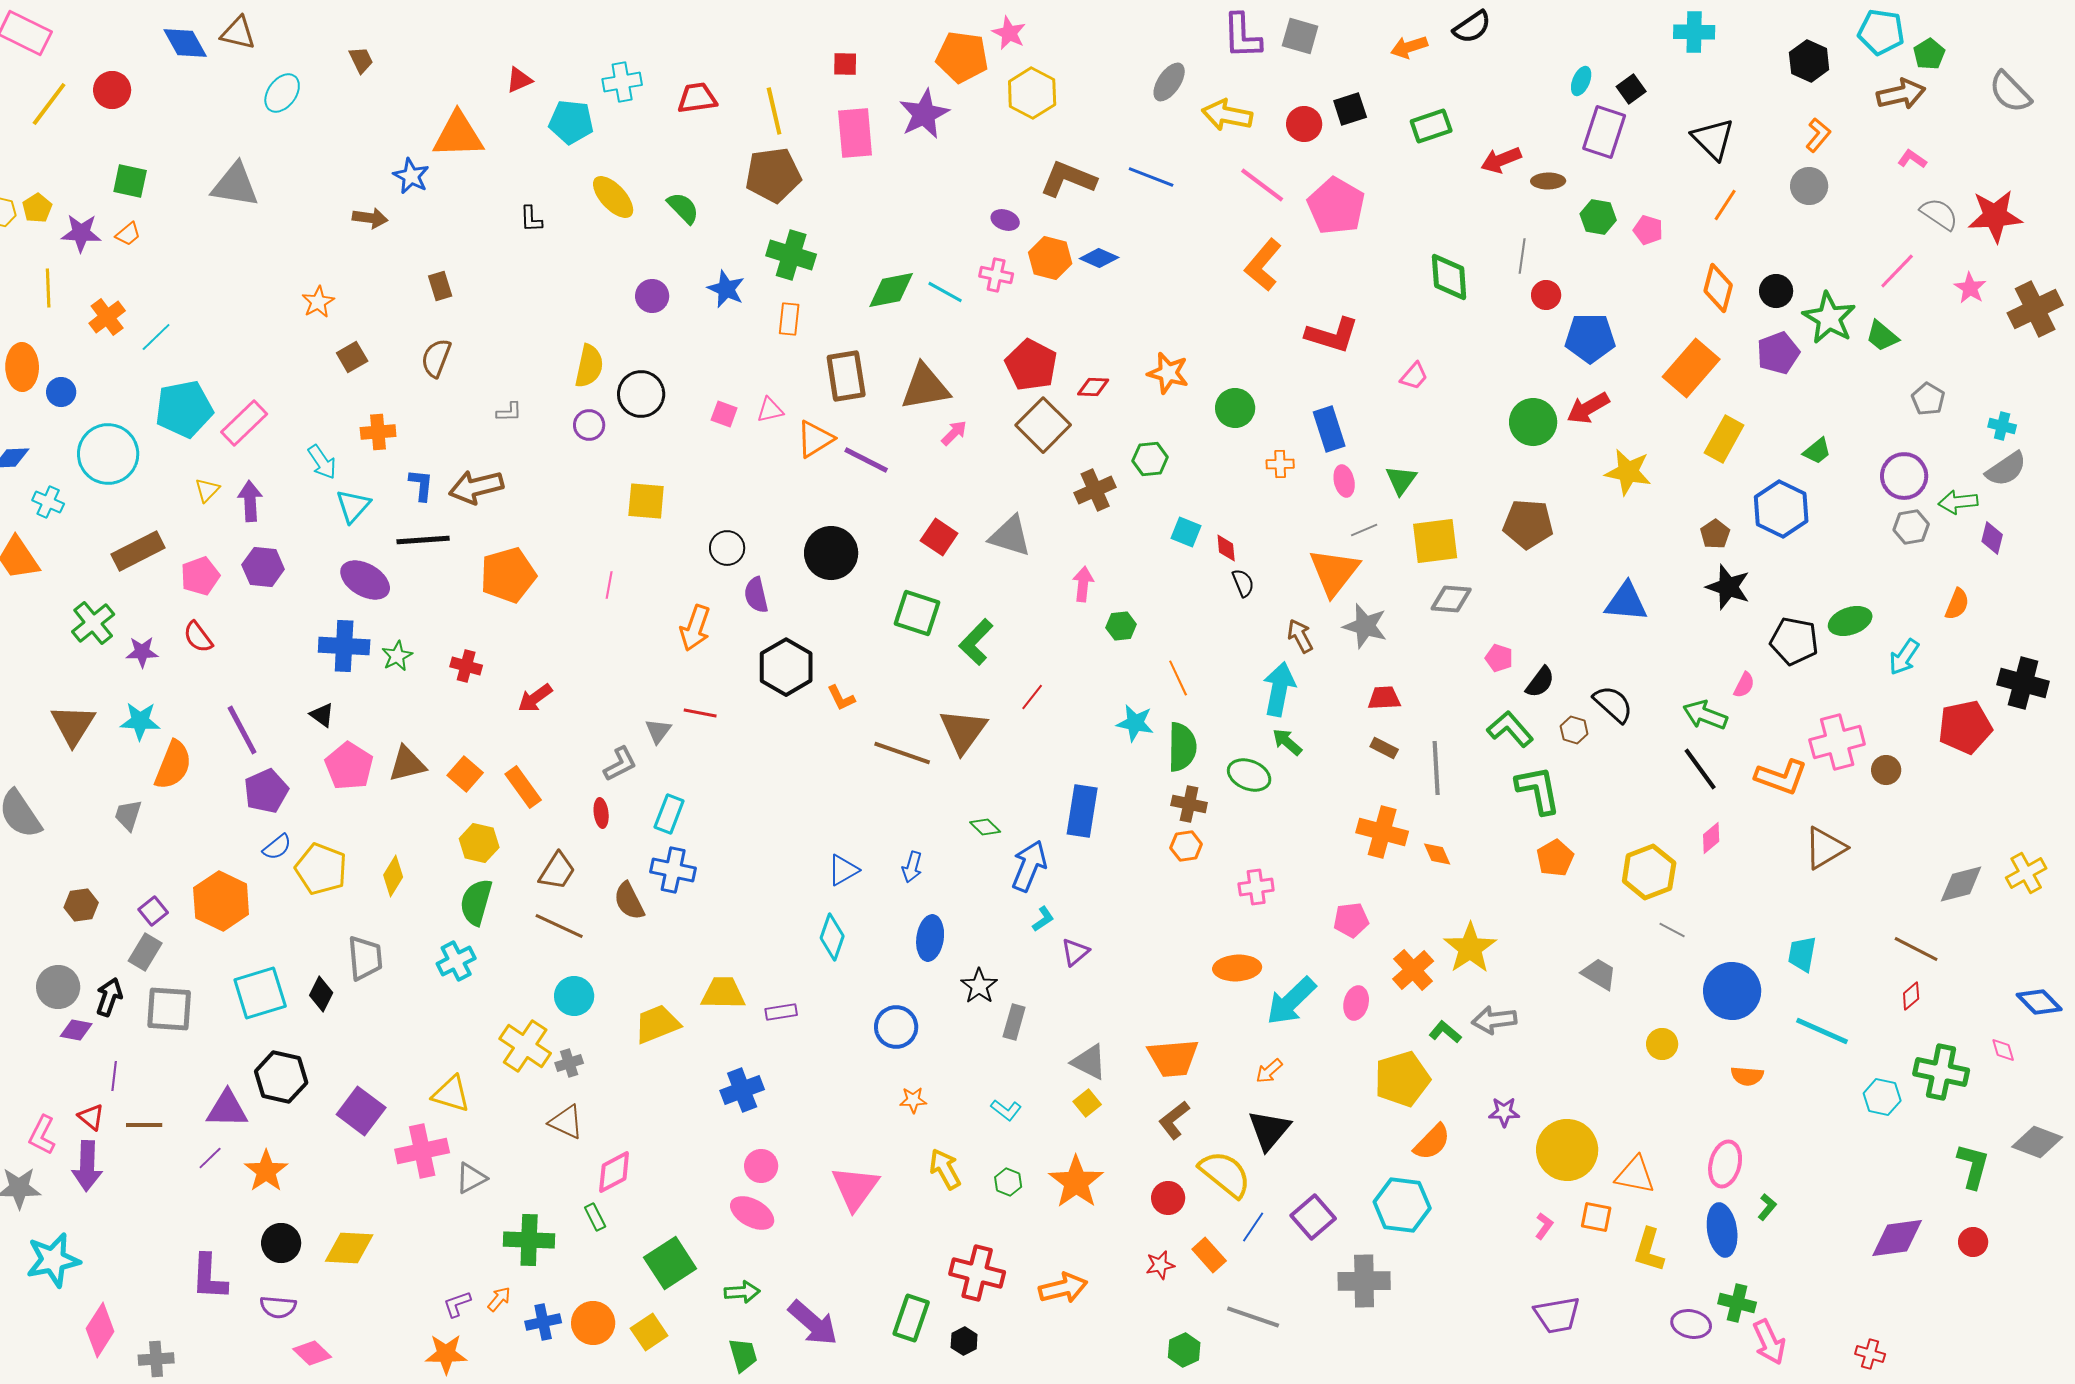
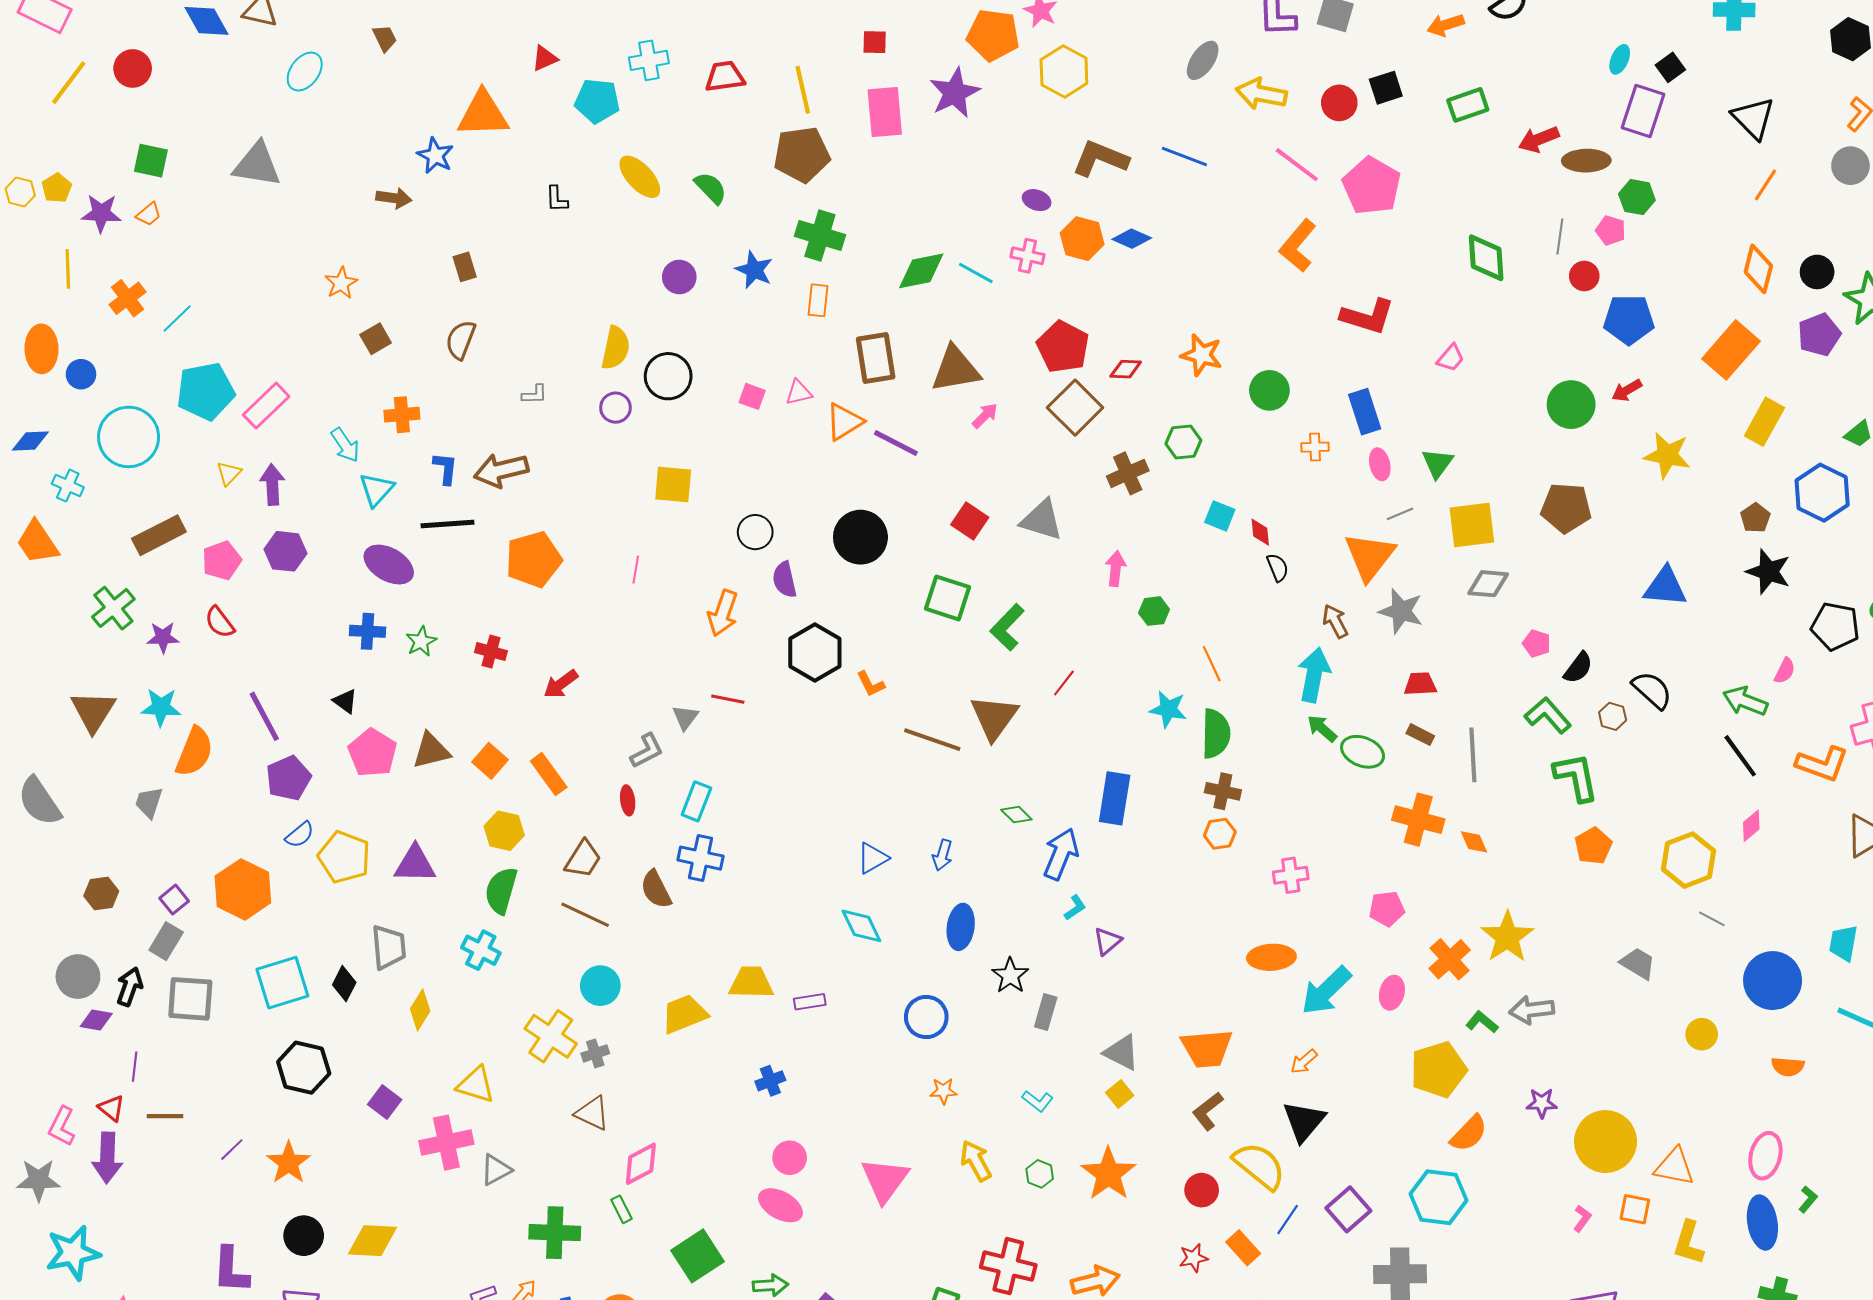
brown ellipse: (1548, 181) -> (1586, 161), size x1.4
pink pentagon: (1648, 230) -> (1611, 230), moved
red arrow: (1588, 408) -> (1627, 390), size x0.7
blue cross: (344, 646) -> (367, 631), size x0.7
green ellipse: (1249, 775) -> (1363, 752), moved
yellow diamond: (393, 876) -> (420, 1010), moved
cyan diamond: (832, 937) -> (861, 926), turned -45
cyan cross: (456, 961) -> (481, 950), turned -36
blue cross: (742, 1090) -> (770, 1081), size x0.7
purple triangle: (227, 1109) -> (415, 864), moved
purple square: (361, 1111) -> (385, 1102), size x0.7

